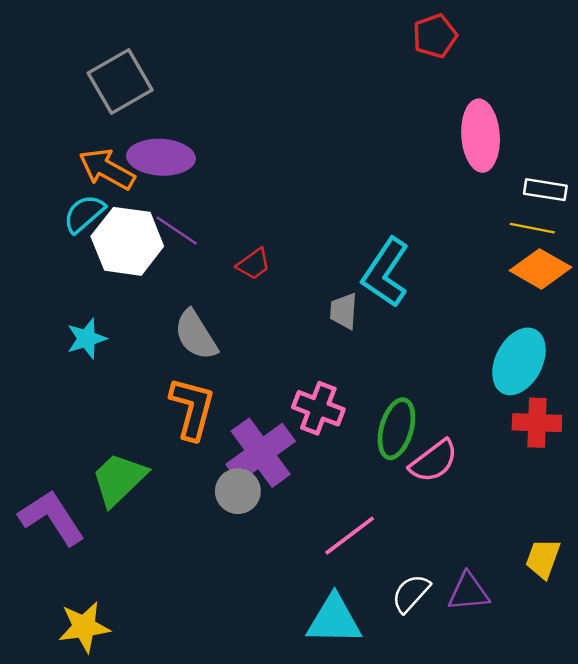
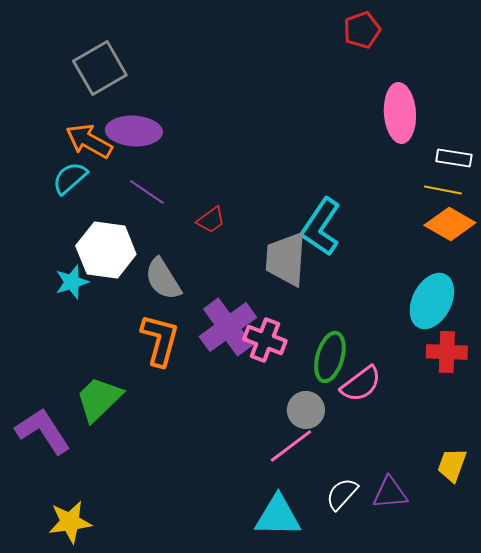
white hexagon: (127, 241) -> (106, 250), moved
gray trapezoid: (344, 311) -> (286, 259), size x1.8
purple cross: (261, 453) -> (228, 327), moved
gray circle: (238, 491) -> (306, 410), moved

